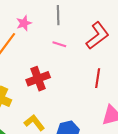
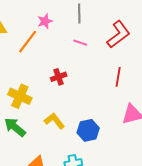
red cross: (38, 79) -> (59, 77), size x0.7

